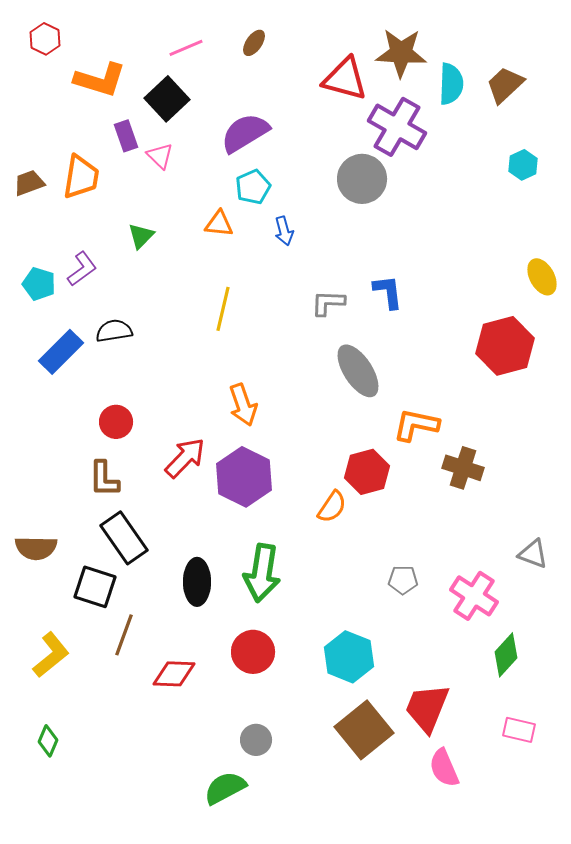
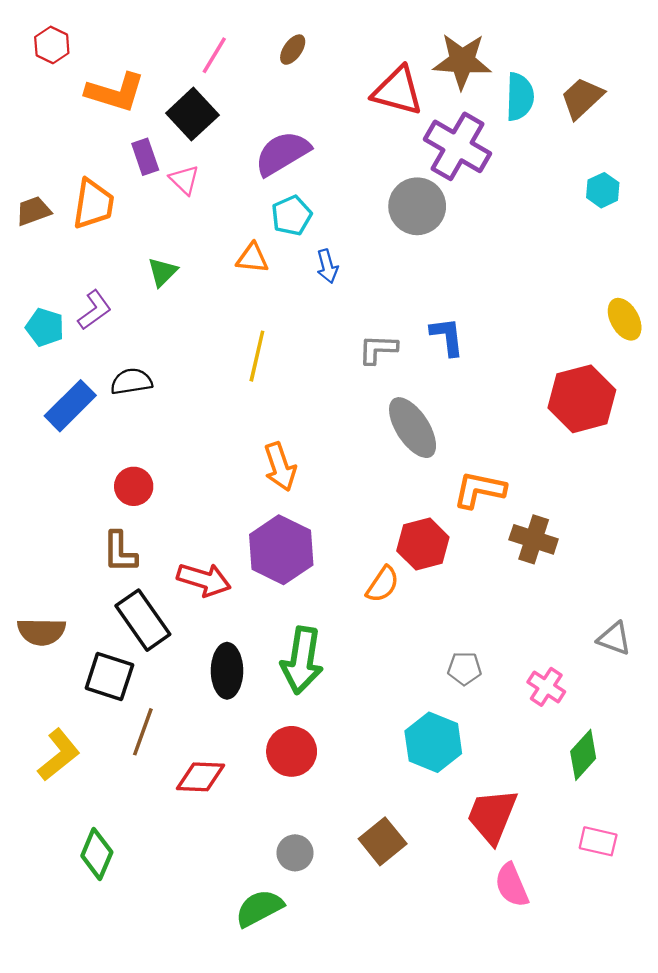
pink line: (186, 48) -> (214, 55), turned -36
red arrow: (185, 458) -> (204, 580), moved, turned 63
pink cross: (474, 596) -> (546, 687), size x0.7
cyan hexagon: (349, 657) -> (433, 742), moved
brown square: (364, 730) -> (383, 841), moved, size x0.7
green diamond: (48, 741) -> (97, 854), moved, size x1.4

